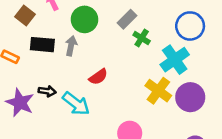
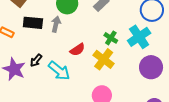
green cross: (142, 38) -> (111, 38), moved
black arrow: (47, 91) -> (36, 60), turned 120
yellow cross: (158, 91) -> (104, 59), moved

